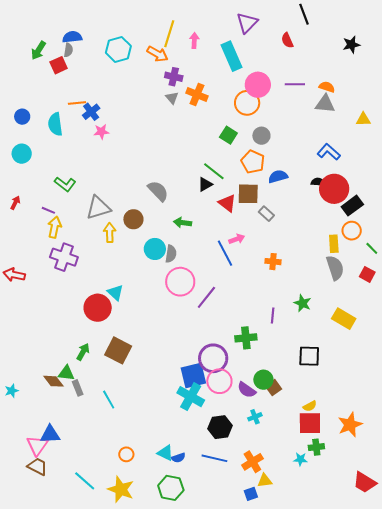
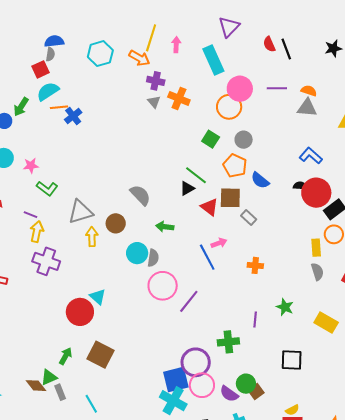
black line: (304, 14) -> (286, 49), moved
green arrow: (38, 50) -> (21, 107), moved
cyan semicircle: (55, 124) -> (48, 91), moved, turned 65
pink star: (101, 132) -> (31, 166), moved
blue semicircle: (278, 176) -> (260, 180), turned -126
gray semicircle: (335, 268) -> (317, 272), size x0.7
green triangle: (66, 373) -> (49, 377), turned -30

